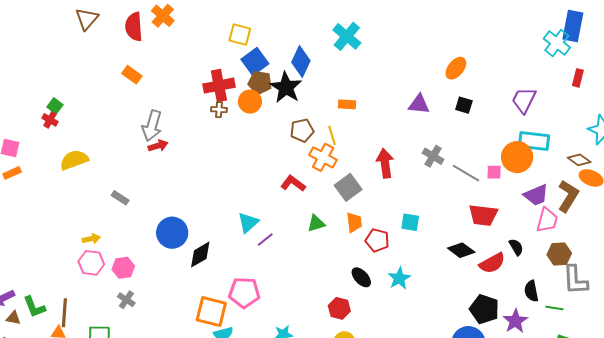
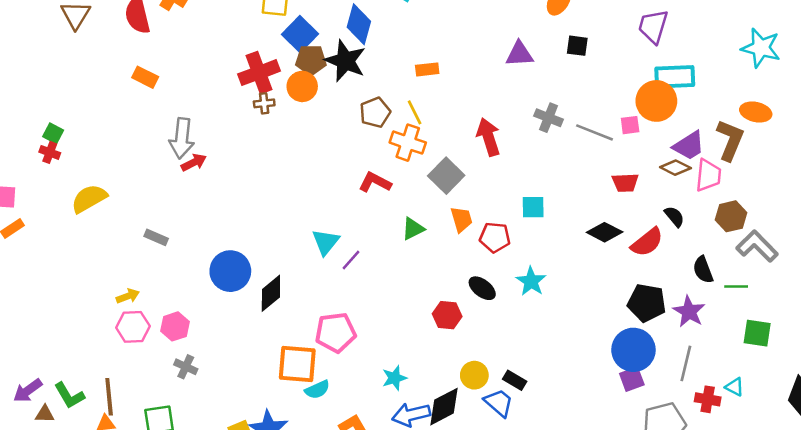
brown diamond: (579, 160) -> (675, 168), moved
red trapezoid: (483, 215) -> (625, 183), size x0.7
gray L-shape: (575, 280) -> (757, 246), turned 148
red hexagon: (339, 308) -> (447, 315), moved

